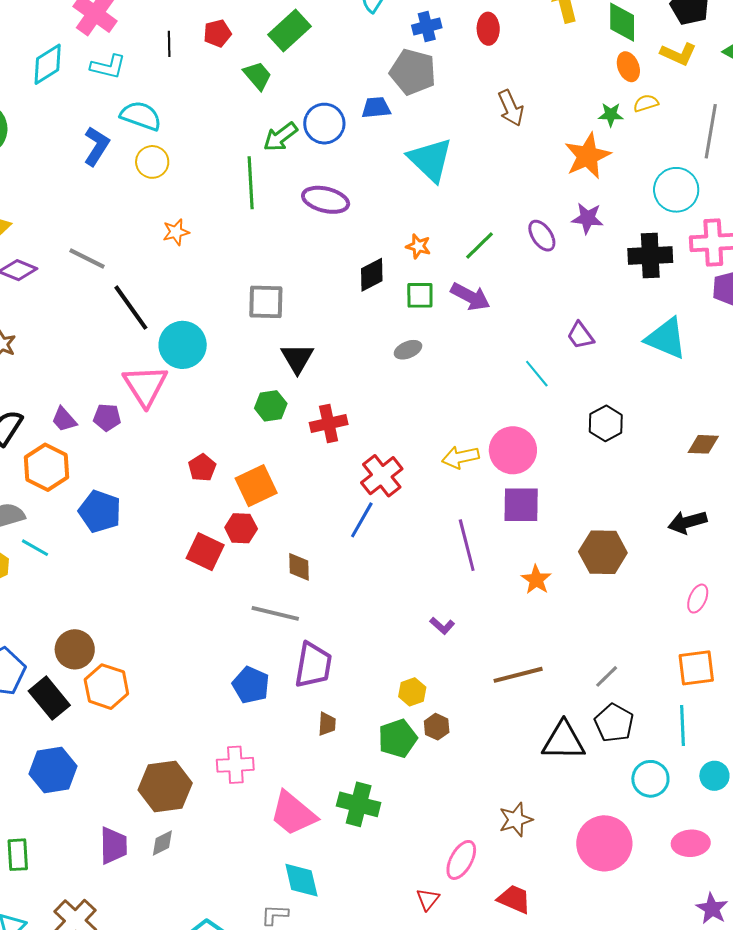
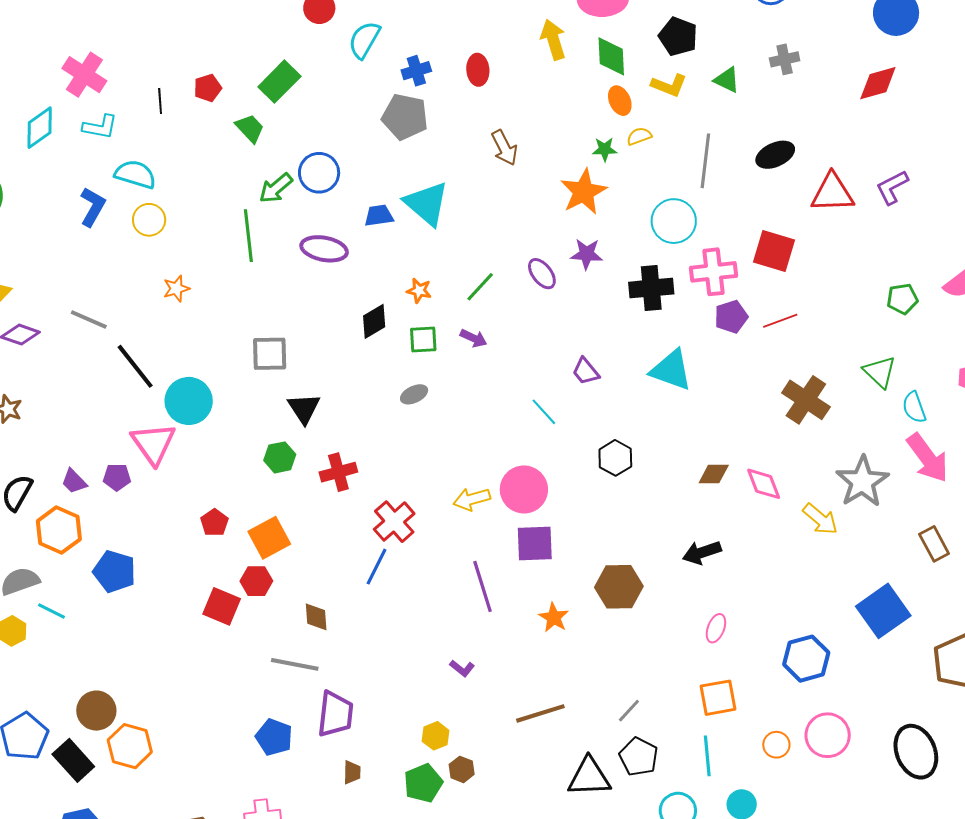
blue trapezoid: (376, 108) -> (379, 216), moved
purple arrow: (470, 297) -> (474, 338), size x0.7

